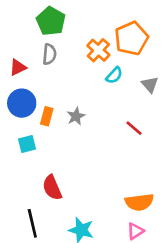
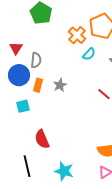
gray semicircle: (49, 54) -> (36, 60), moved
red triangle: (18, 67) -> (16, 48), turned -32

